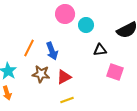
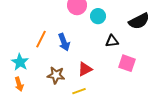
brown star: (41, 74) -> (56, 75), moved
red triangle: (64, 77) -> (85, 69), moved

